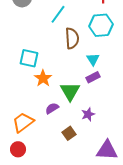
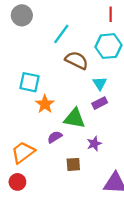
brown semicircle: (72, 38) -> (77, 60), turned -60
green triangle: (70, 91) -> (74, 118), turned -50
brown square: (69, 133) -> (73, 164), turned 32

